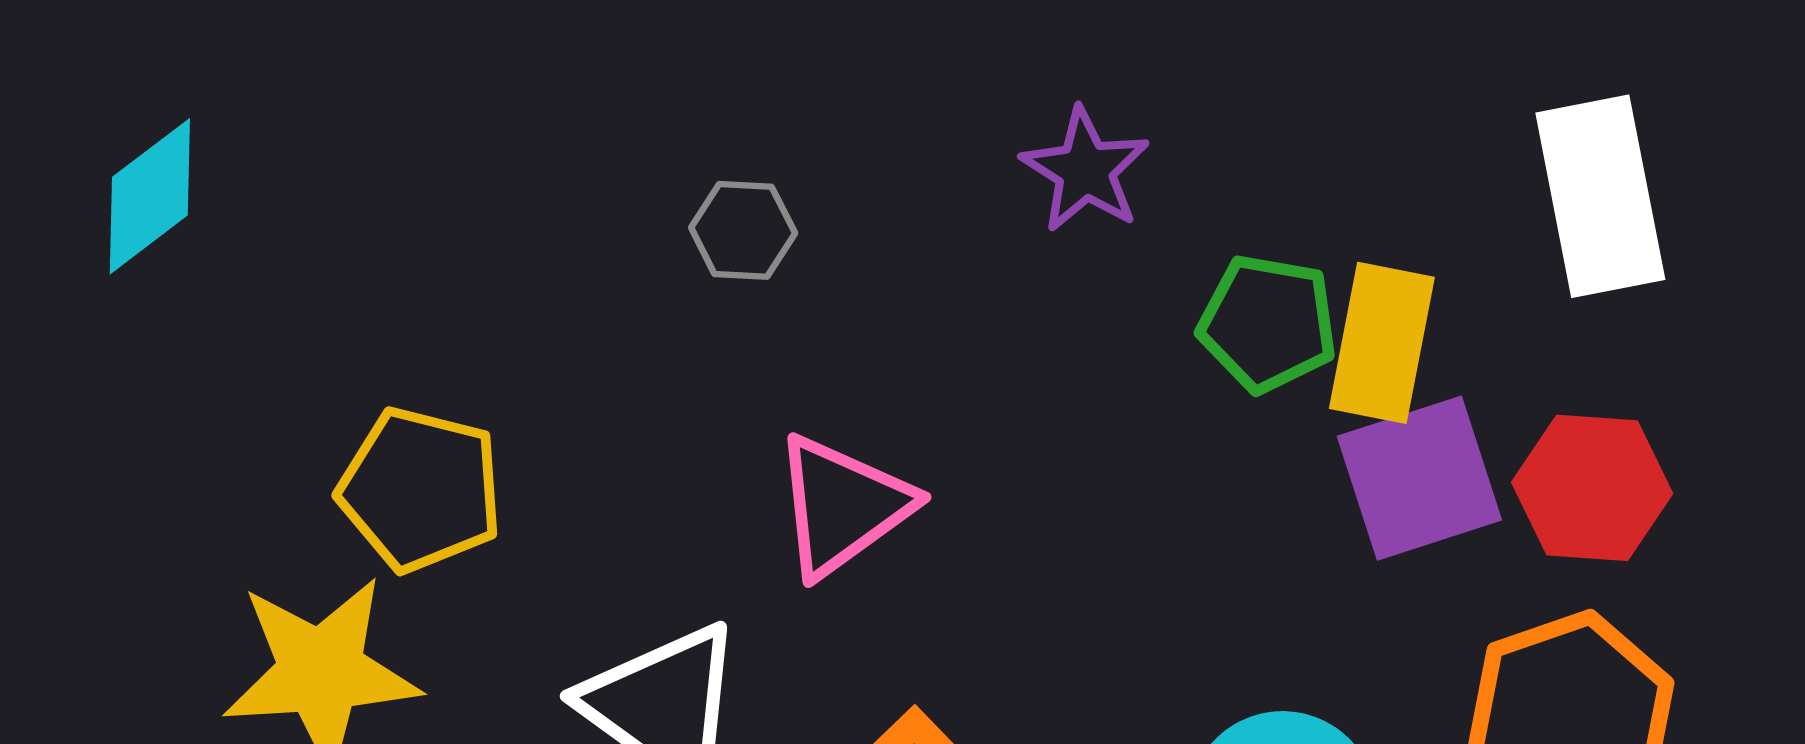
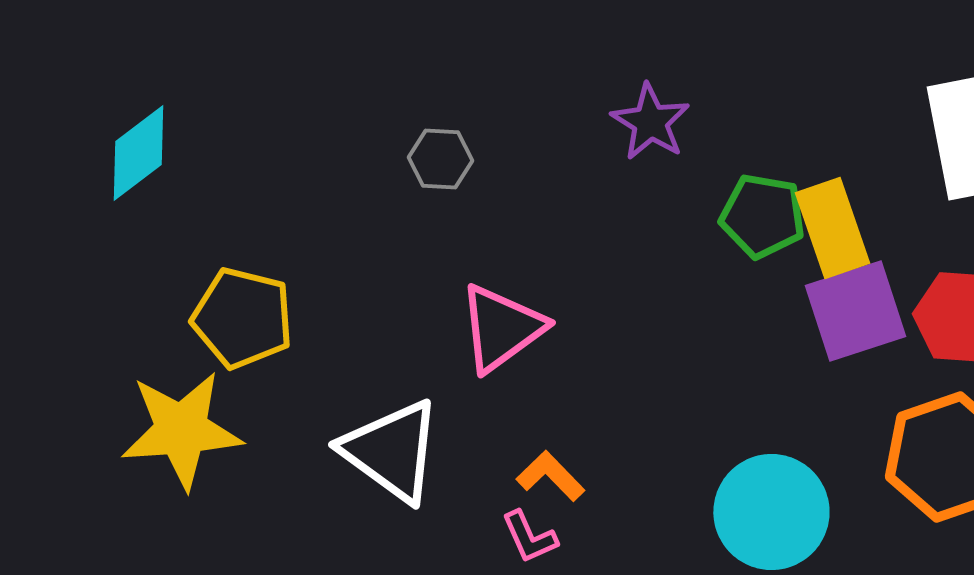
cyan diamond: (150, 196) -> (138, 153), moved
yellow rectangle: (1382, 343) -> (832, 228), turned -30

